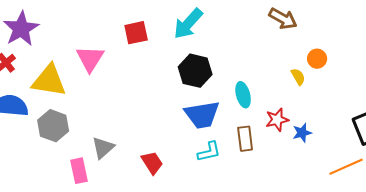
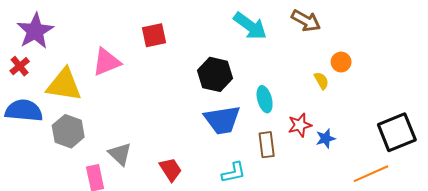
cyan arrow: (188, 24) -> (250, 26), moved, turned -96
pink triangle: (90, 59) -> (106, 62), turned 36
gray triangle: (103, 148) -> (120, 154), turned -35
cyan L-shape: (209, 152) -> (234, 173), moved

